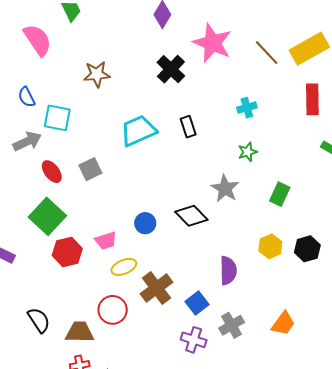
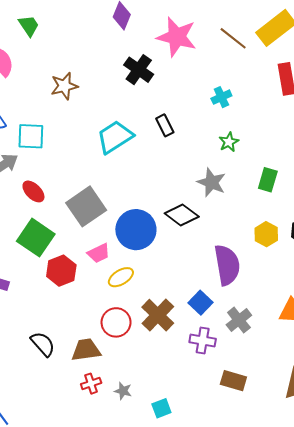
gray square: (90, 169) -> (86, 206), moved, size x1.6
blue circle: (145, 223) -> (136, 230), size x1.8
purple semicircle: (228, 270) -> (227, 265), size x1.4
brown cross: (157, 288) -> (158, 315), moved

